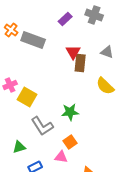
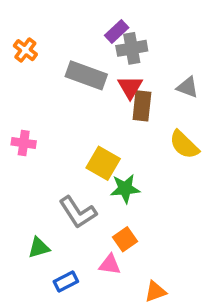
gray cross: (94, 15) -> (132, 48), moved, turned -30
gray rectangle: (33, 40) -> (86, 75), moved
pink cross: (10, 85) -> (24, 143), turned 32
yellow square: (27, 97) -> (103, 163), moved

